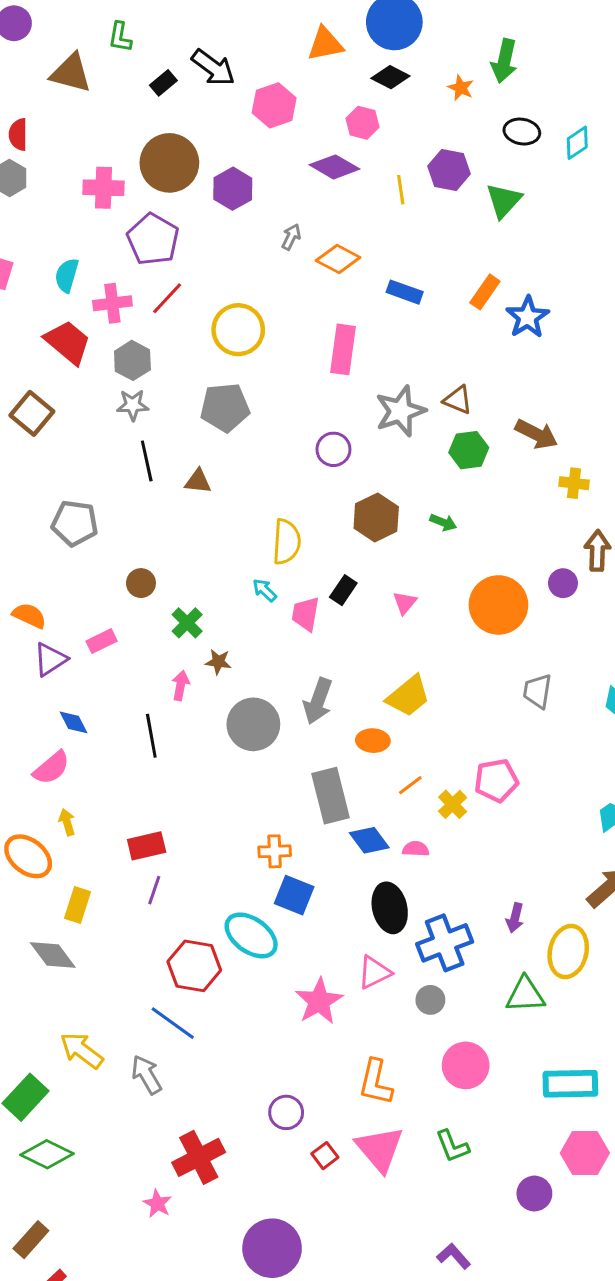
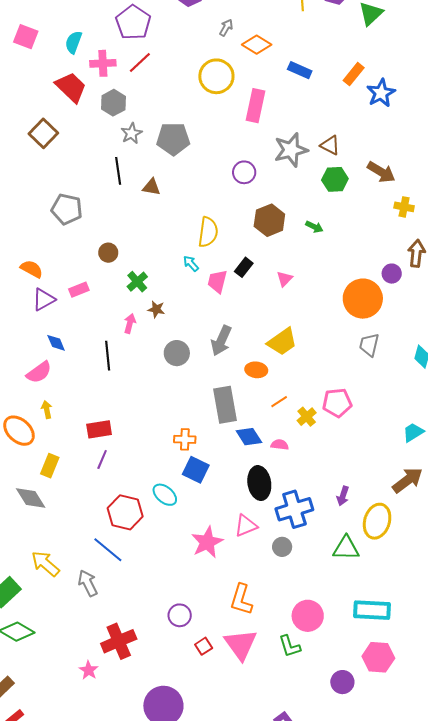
yellow circle: (238, 330) -> (216, 76), moved
gray star: (133, 405) -> (131, 133), moved, turned -30
orange circle: (498, 605) -> (363, 299), moved
gray circle: (253, 724) -> (177, 353), size x0.7
cyan ellipse: (251, 935) -> (165, 495), size x0.7
pink circle: (466, 1065) -> (308, 616), moved

